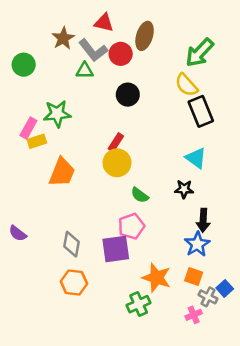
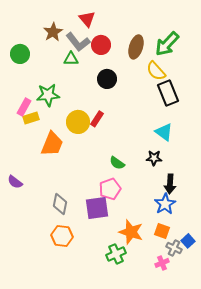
red triangle: (104, 23) -> (87, 19), turned 36
brown ellipse: (145, 36) -> (136, 47), moved
yellow circle: (117, 163) -> (78, 122), moved
purple semicircle: (18, 233) -> (15, 182), moved

